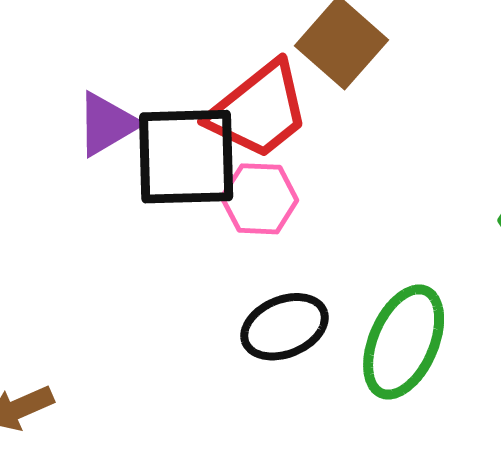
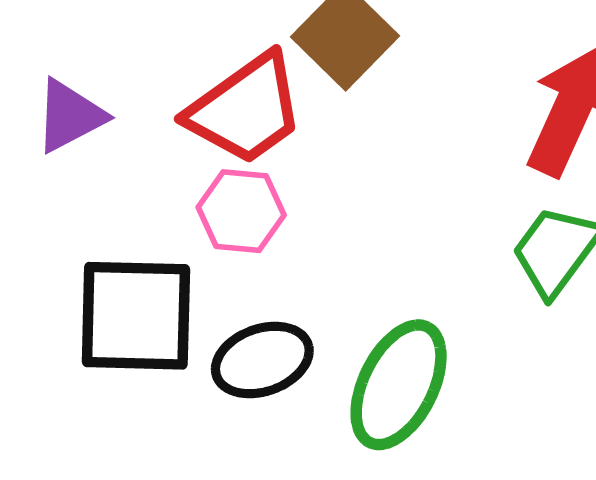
black square: (186, 157) -> (136, 316), moved

